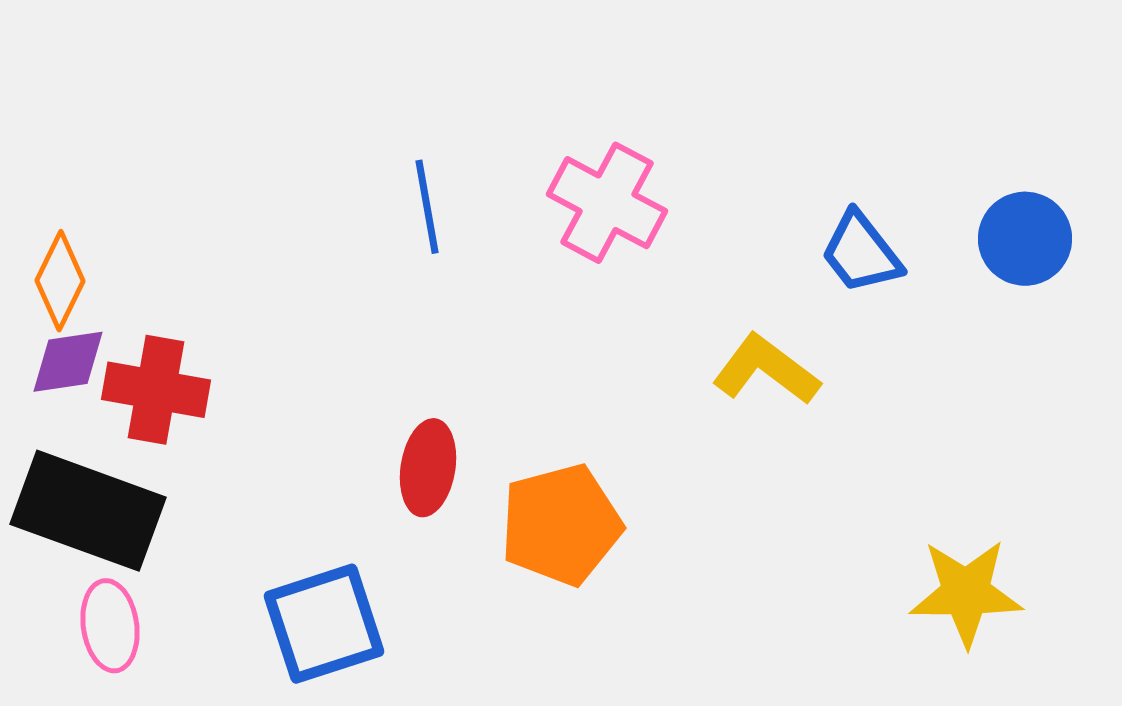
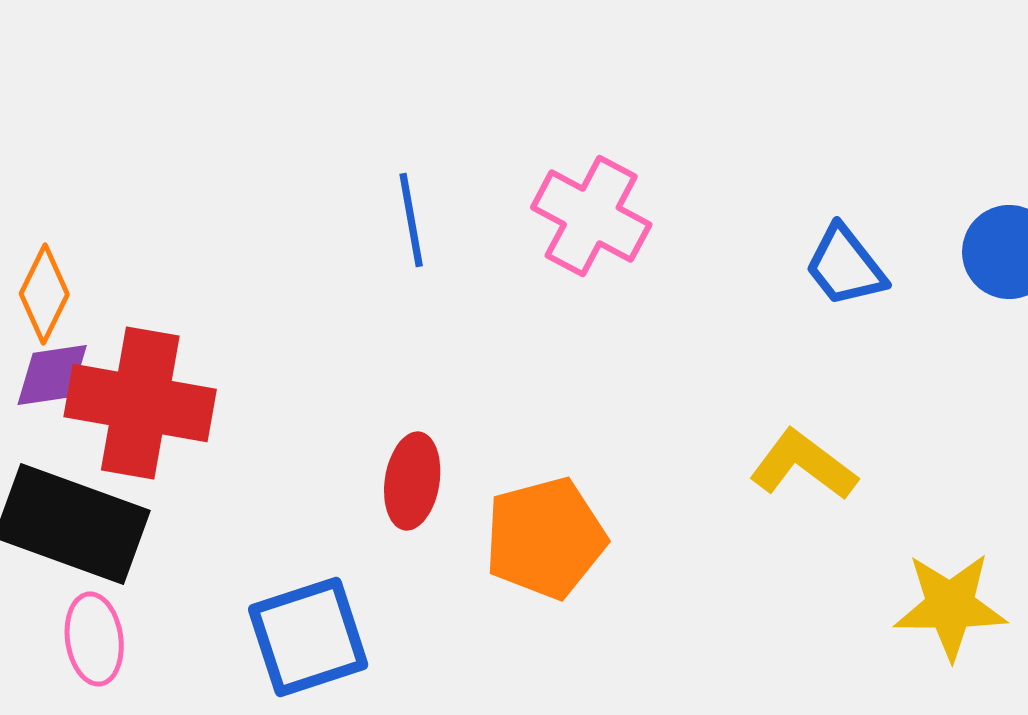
yellow L-shape: (766, 370) -> (803, 465), moved
red cross: (156, 390) -> (140, 403), size x1.4

